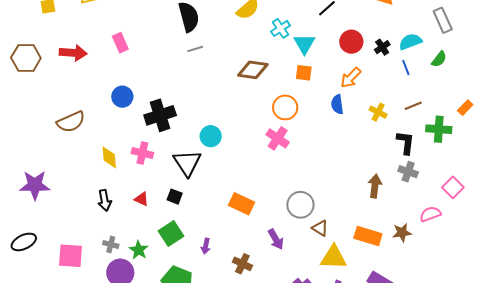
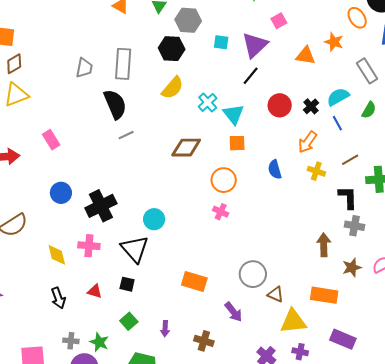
orange arrow: (351, 78) -> (308, 142), moved
pink cross: (278, 138) -> (221, 212), size x0.7
brown star: (402, 233) -> (352, 267), moved
green square: (171, 234) -> (129, 321), size x0.7

